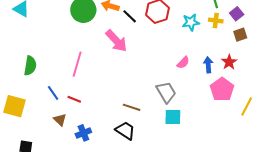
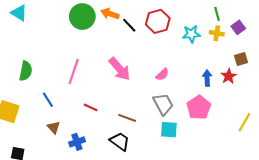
brown square: (240, 35) -> (241, 59), moved
pink arrow: (116, 41) -> (120, 69), moved
pink semicircle: (183, 63) -> (162, 74), moved
pink pentagon: (222, 89) -> (199, 107), moved
red line: (74, 99) -> (91, 107), moved

